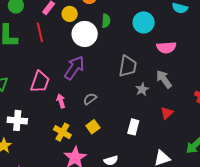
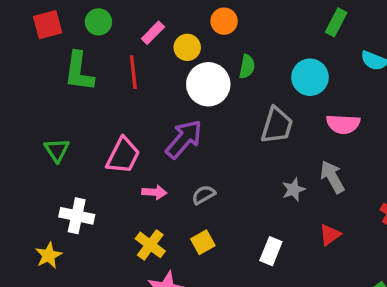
gray trapezoid: (128, 66) -> (277, 125), moved
pink arrow: (61, 101) -> (154, 192), turned 104

